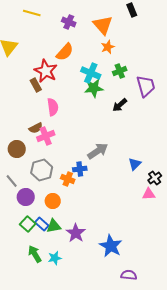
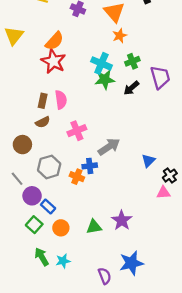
orange semicircle: (65, 52) -> (54, 41), moved
brown rectangle: (36, 85) -> (43, 101), moved, turned 40
black arrow: (120, 105) -> (131, 88), moved
pink cross: (46, 136) -> (77, 131), moved
orange circle: (53, 201) -> (61, 228), moved
blue rectangle: (42, 224) -> (48, 206), moved
green triangle: (54, 226) -> (94, 227), moved
purple star: (76, 233) -> (122, 220), moved
blue star: (111, 246) -> (131, 263), moved, turned 30
purple semicircle: (129, 275) -> (105, 276), moved, turned 63

